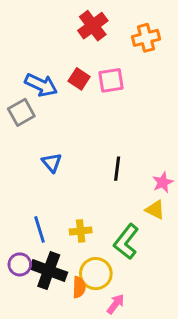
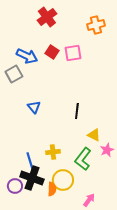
red cross: (93, 26) -> (47, 17), moved
pink star: (163, 182) -> (107, 150), moved
yellow triangle: (155, 210) -> (94, 135), moved
blue line: (40, 229) -> (30, 161), moved
purple circle: (20, 264) -> (15, 186), moved
pink arrow: (116, 304) -> (89, 200), moved

